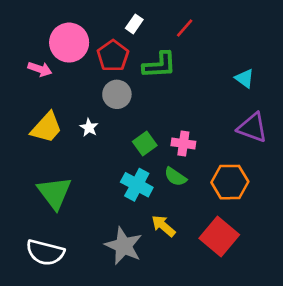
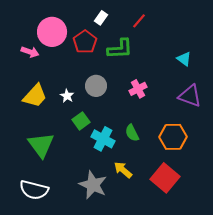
gray circle: (117, 94) -> (96, 86), moved
green square: (145, 144) -> (81, 121), moved
pink cross: (183, 144) -> (138, 89), moved, turned -36
green semicircle: (175, 177) -> (132, 133), turned 30

